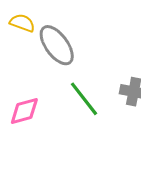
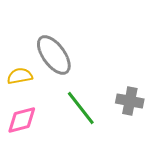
yellow semicircle: (22, 23) -> (20, 76), moved, turned -30

